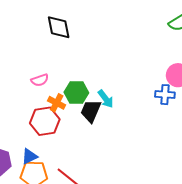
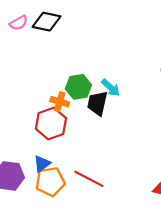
black diamond: (59, 27) -> (47, 22), turned -56
pink semicircle: (40, 80) -> (19, 23), moved

